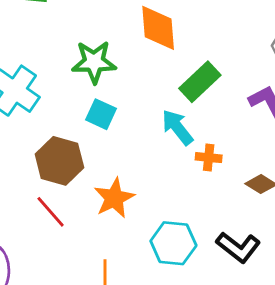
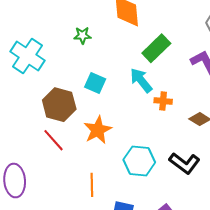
green star: (94, 62) -> (82, 35), size x0.6
cyan square: (101, 114) -> (95, 83), moved

